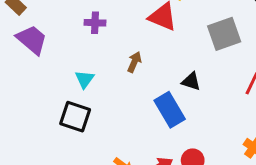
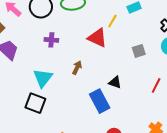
gray square: (224, 34) -> (139, 51), size x0.6
cyan triangle: (85, 79) -> (43, 78), size x1.5

